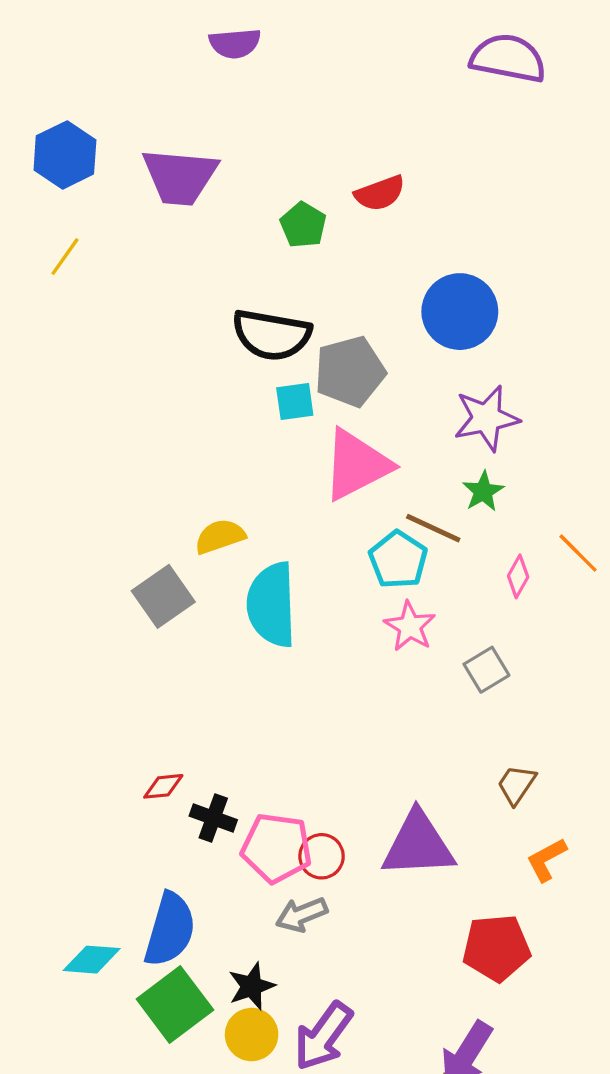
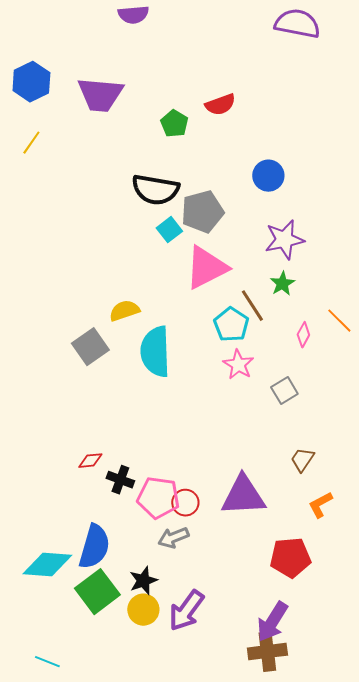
blue circle: (460, 312) -> (268, 176), size x0.7
cyan square: (295, 401) -> (169, 230), turned -30
brown line: (433, 528) -> (252, 306), turned 32
cyan diamond: (92, 960) -> (47, 565), size x1.4

